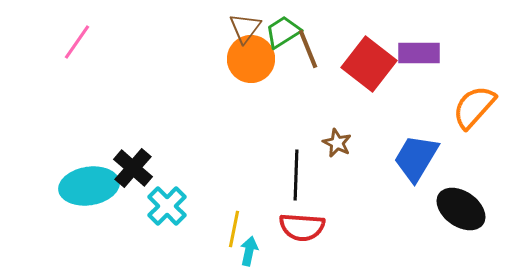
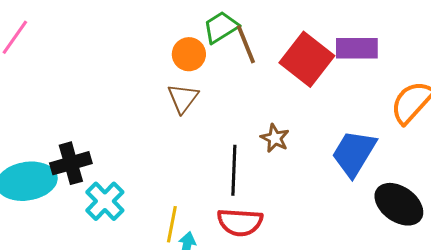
brown triangle: (245, 28) -> (183, 98), moved
orange circle: (251, 59) -> (189, 54), size x0.7
black cross: (133, 168) -> (71, 163), turned 33

